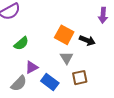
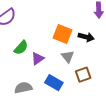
purple triangle: (32, 67) -> (38, 59), moved
gray semicircle: (19, 83) -> (23, 88), turned -138

